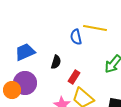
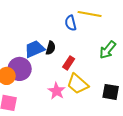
blue trapezoid: (25, 52) -> (35, 49), moved

